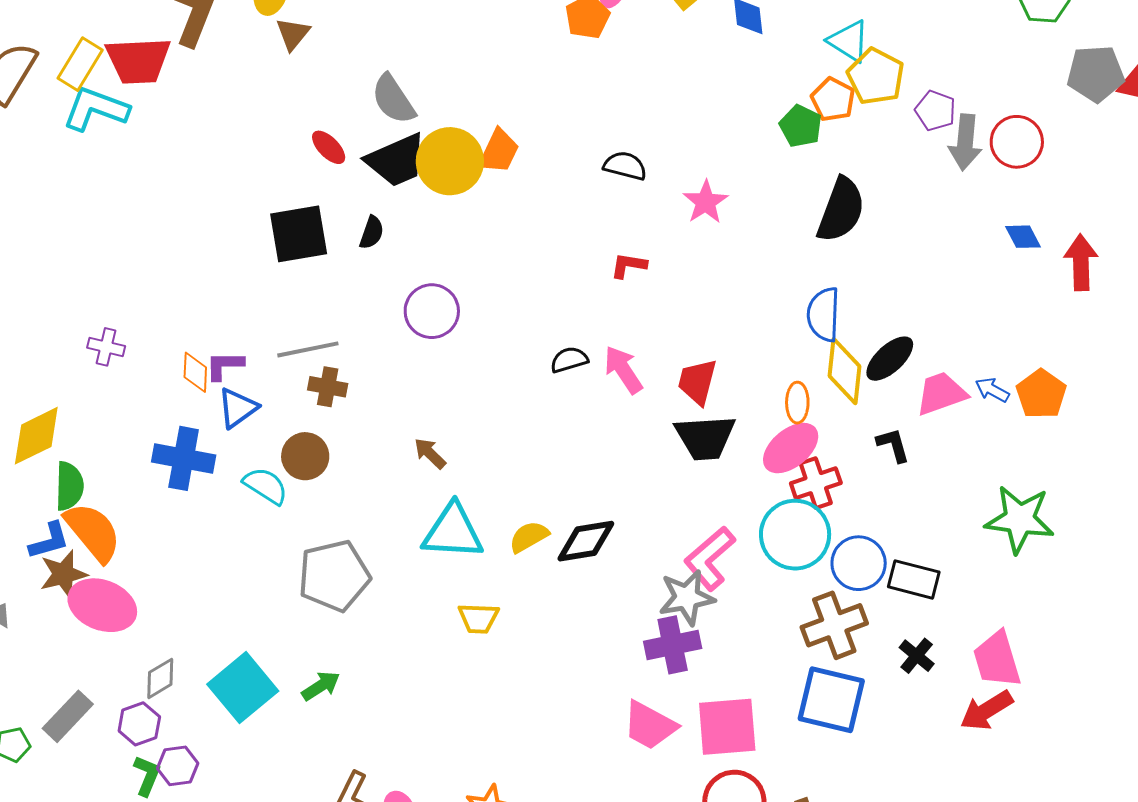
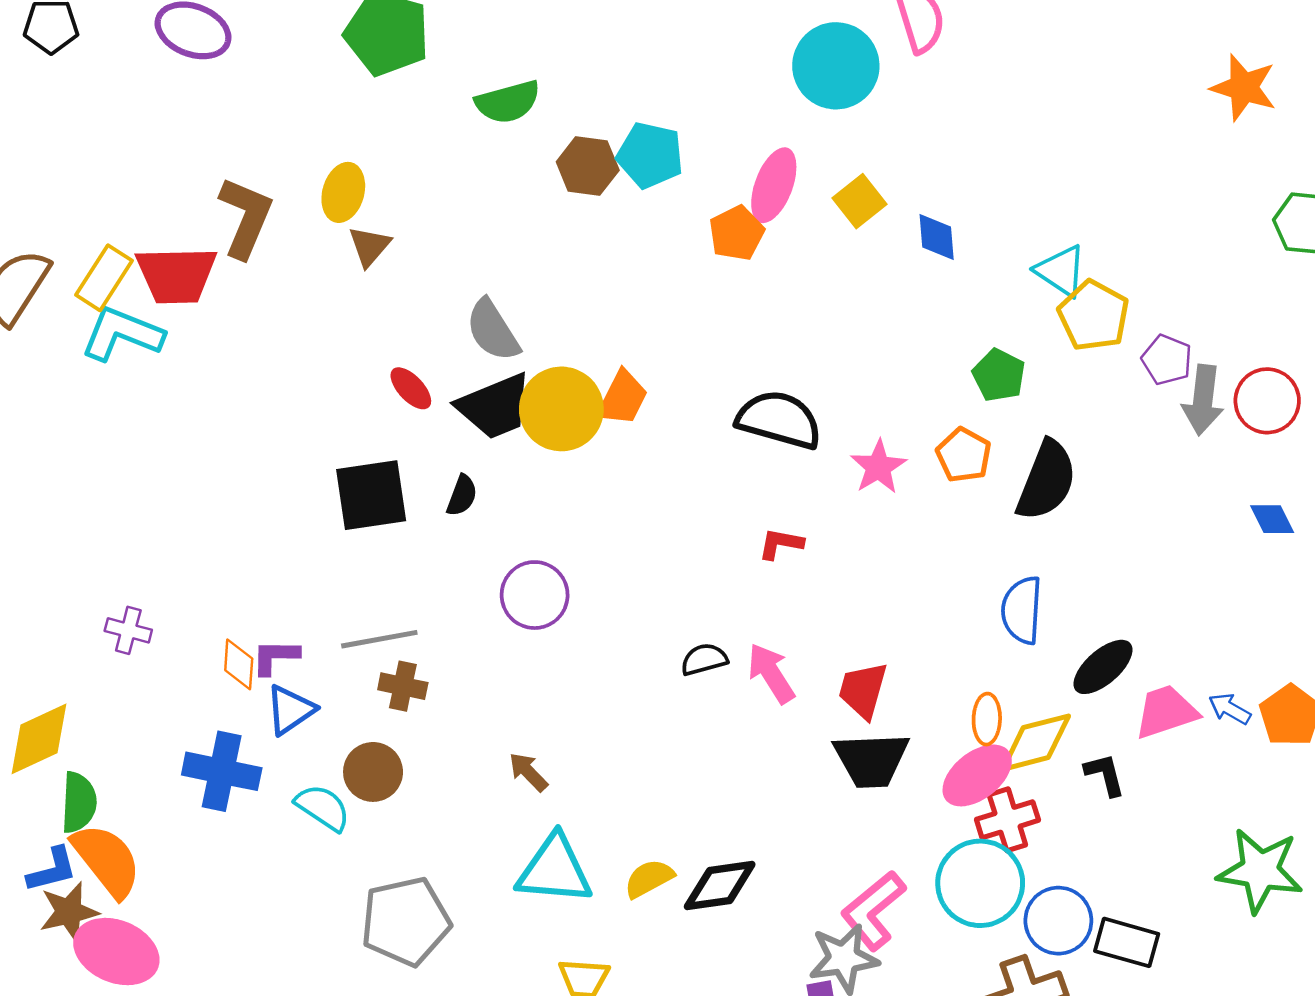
orange pentagon: (833, 99) -> (964, 455), moved
black semicircle: (625, 166) -> (779, 420), size x1.6
yellow diamond: (844, 371) -> (1036, 743), moved, turned 68

